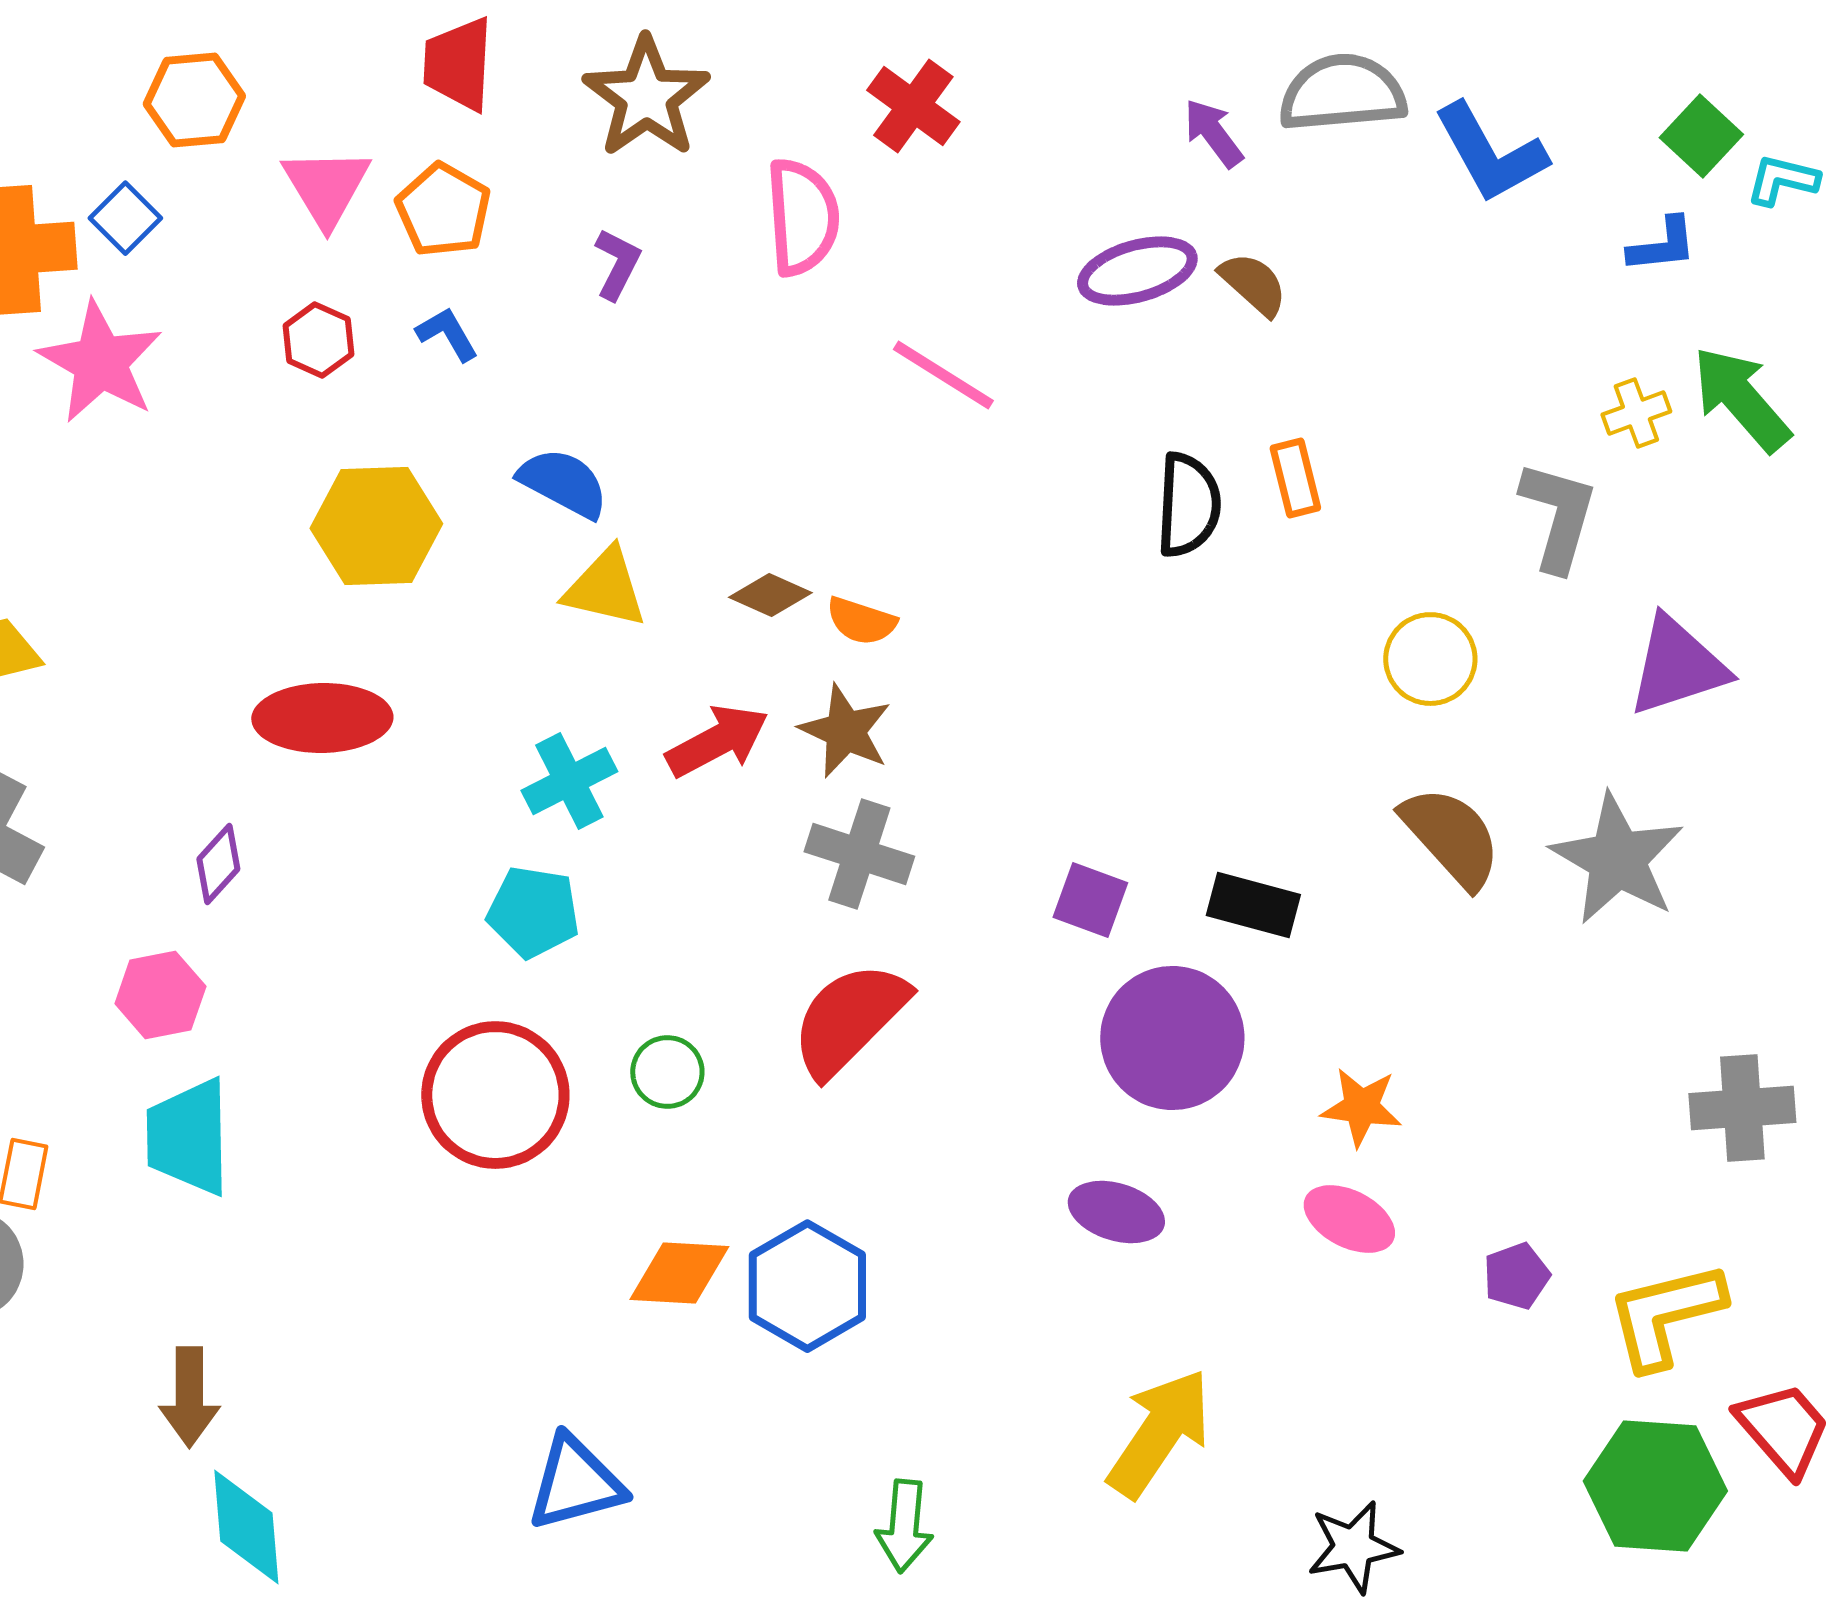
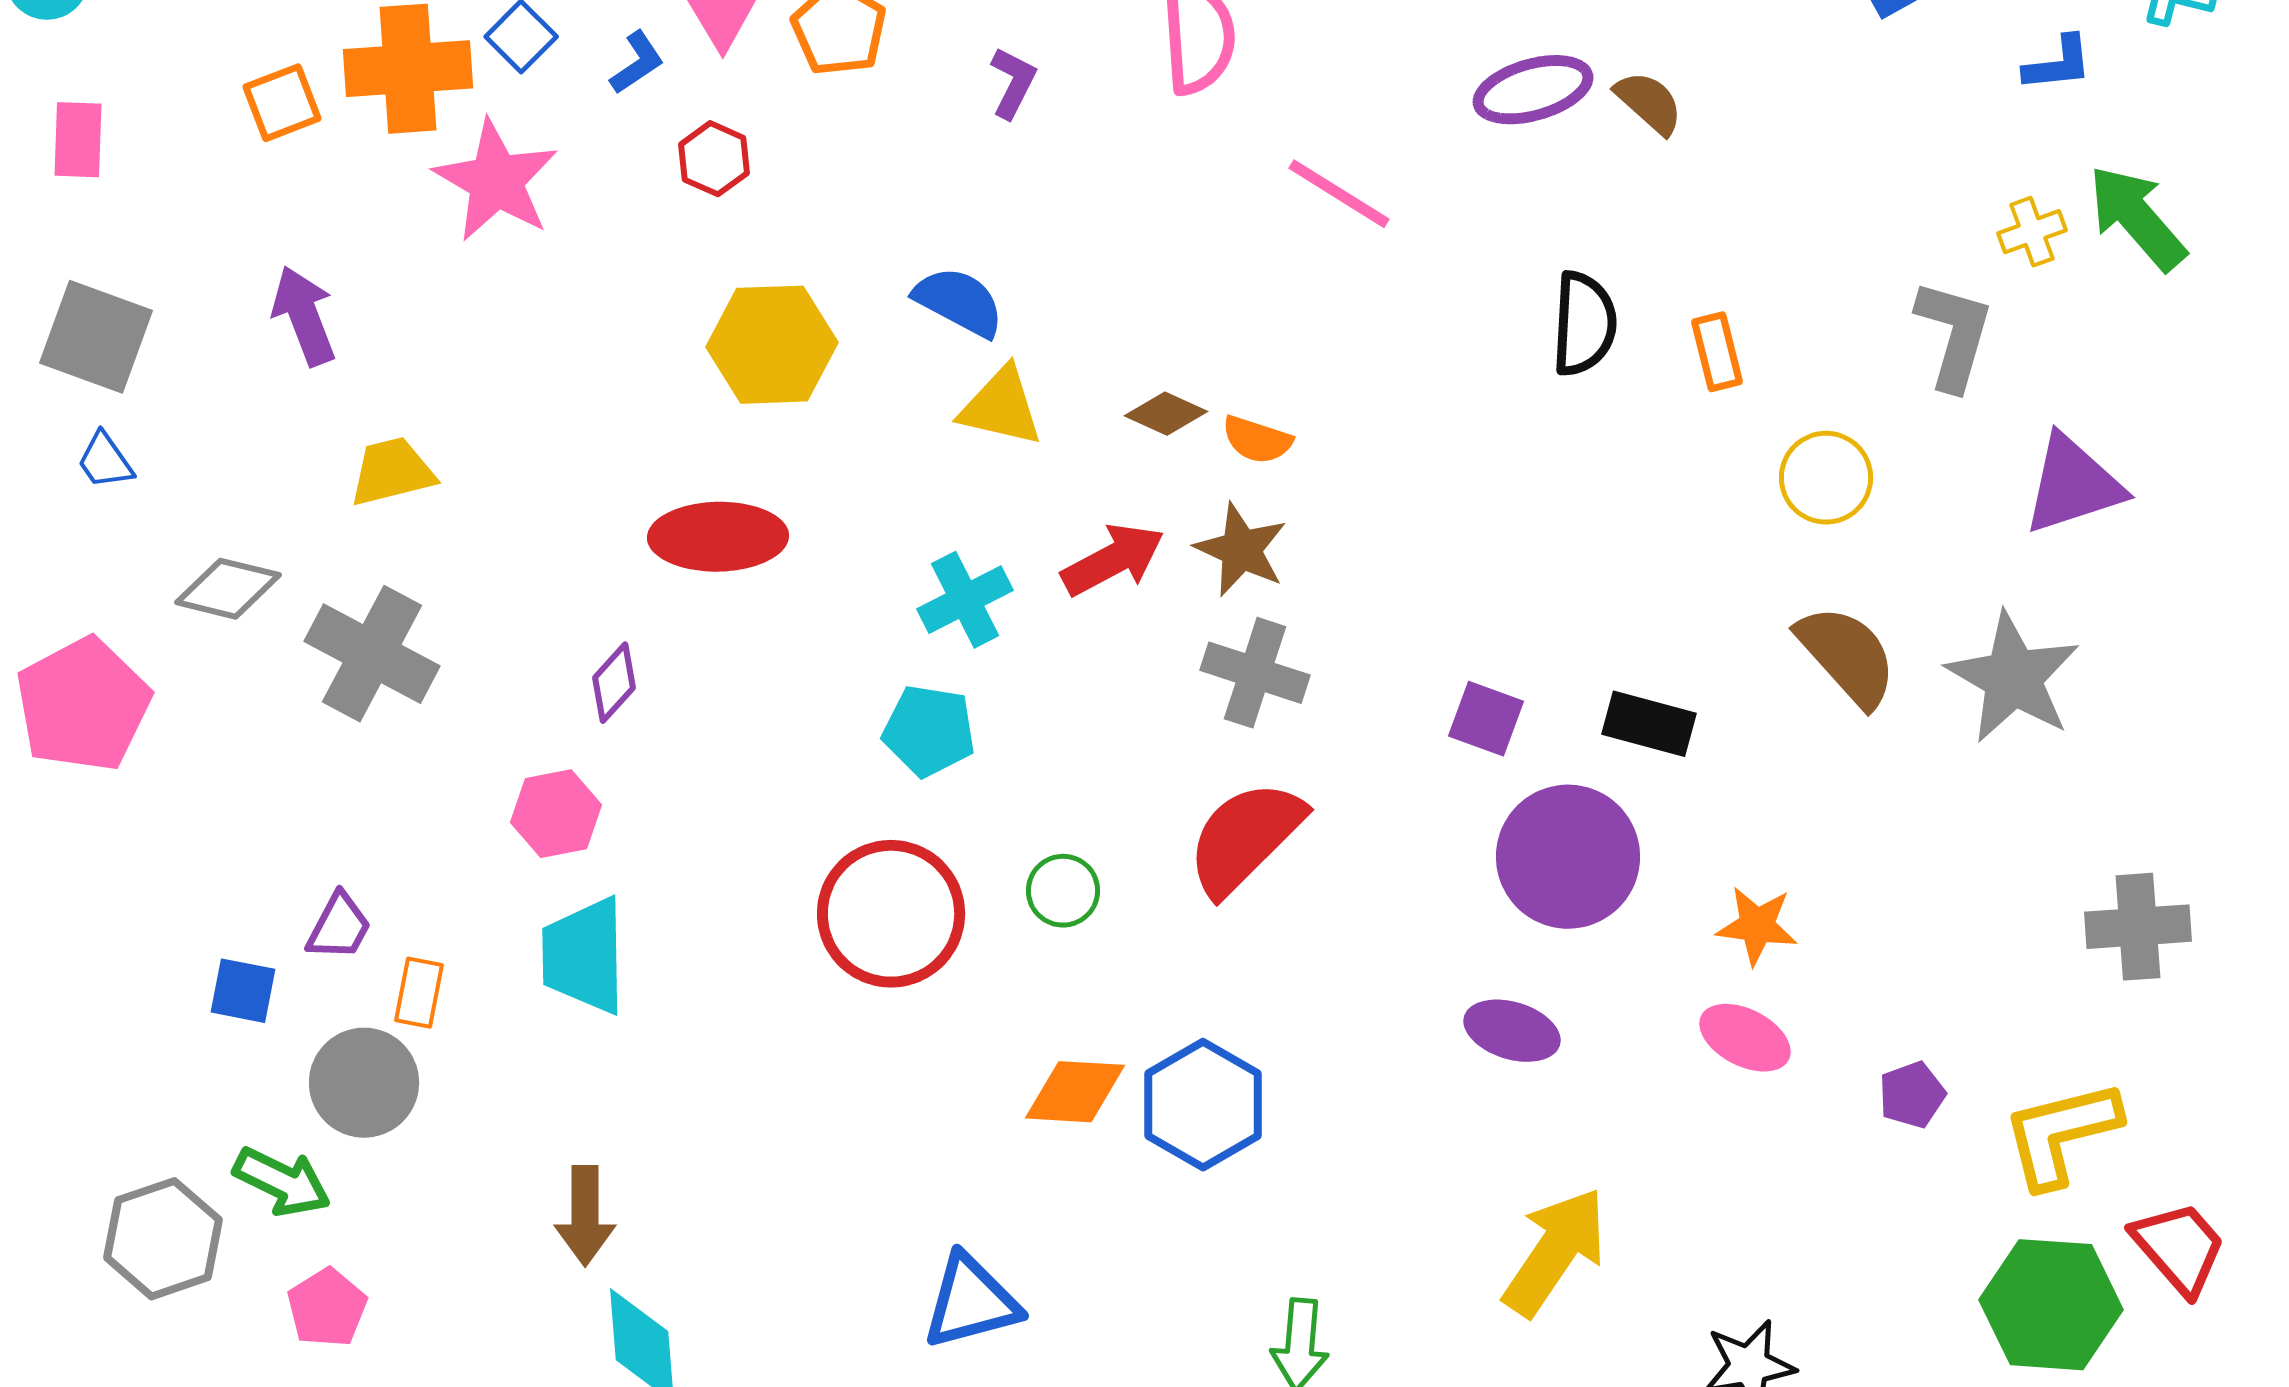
blue L-shape: (447, 334) -> (637, 63), moved, turned 86
orange rectangle: (1295, 478) -> (1717, 352), moved

